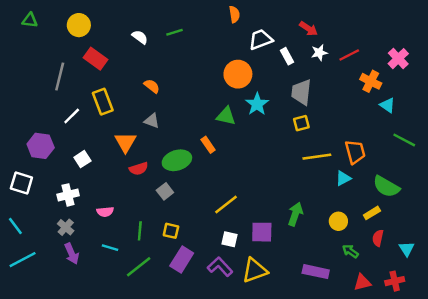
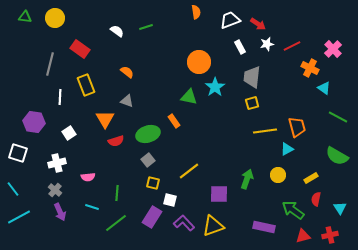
yellow circle: (79, 25) -> (55, 18), moved
white trapezoid: (261, 39) -> (230, 20), moved
white line: (72, 116) -> (60, 97), turned -42
green semicircle: (386, 187) -> (337, 156), moved
gray square: (165, 191) -> (148, 160), moved
yellow circle: (338, 221) -> (278, 175), moved
yellow square: (171, 231) -> (153, 183), moved
white square: (230, 239) -> (170, 200), moved
green arrow: (350, 251) -> (293, 210), size x1.6

